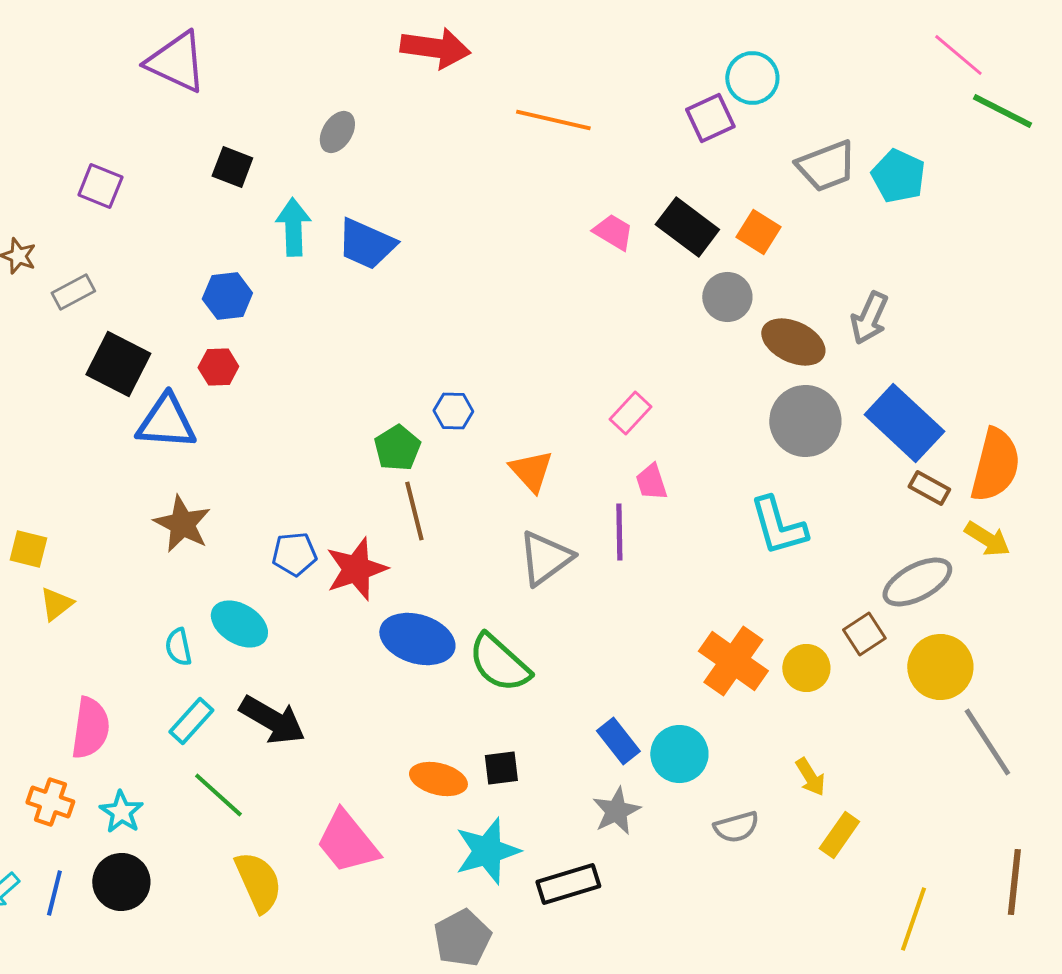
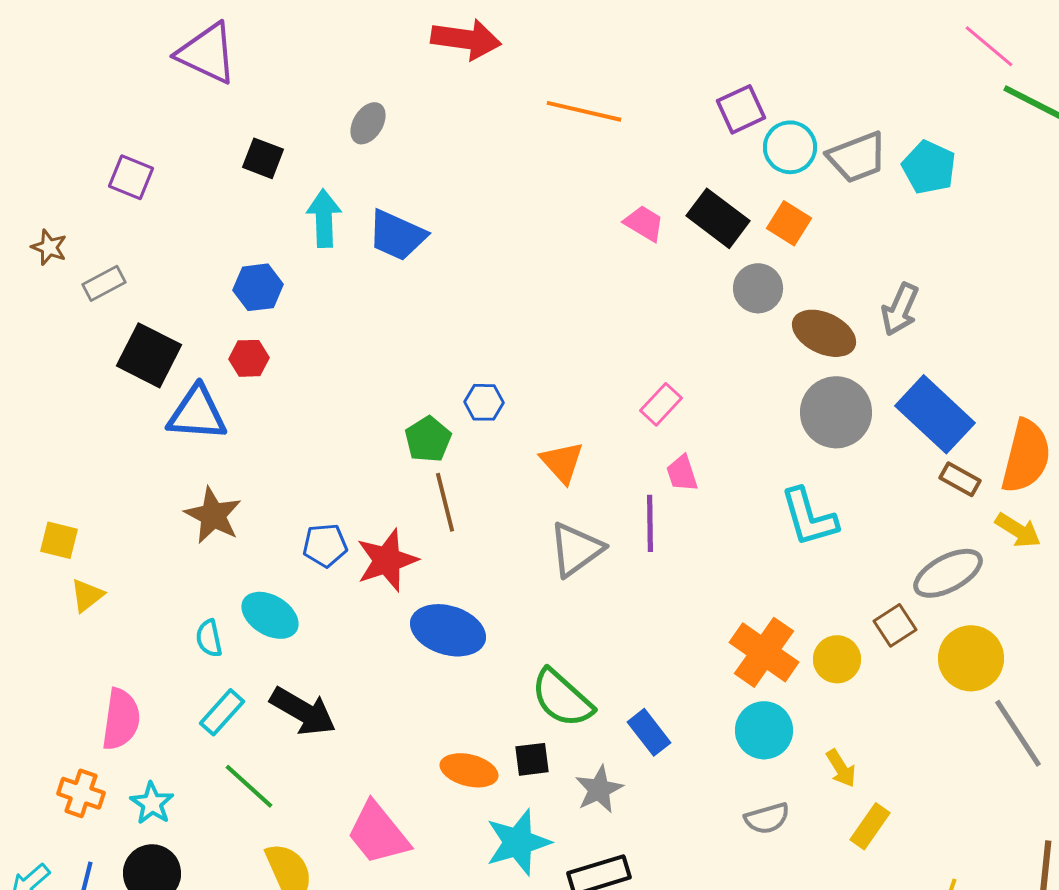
cyan circle: (752, 78) -> (790, 147), moved
green semicircle: (499, 663) -> (562, 698), moved
cyan circle: (679, 754) -> (764, 730), moved
gray star: (616, 811) -> (599, 789), moved

